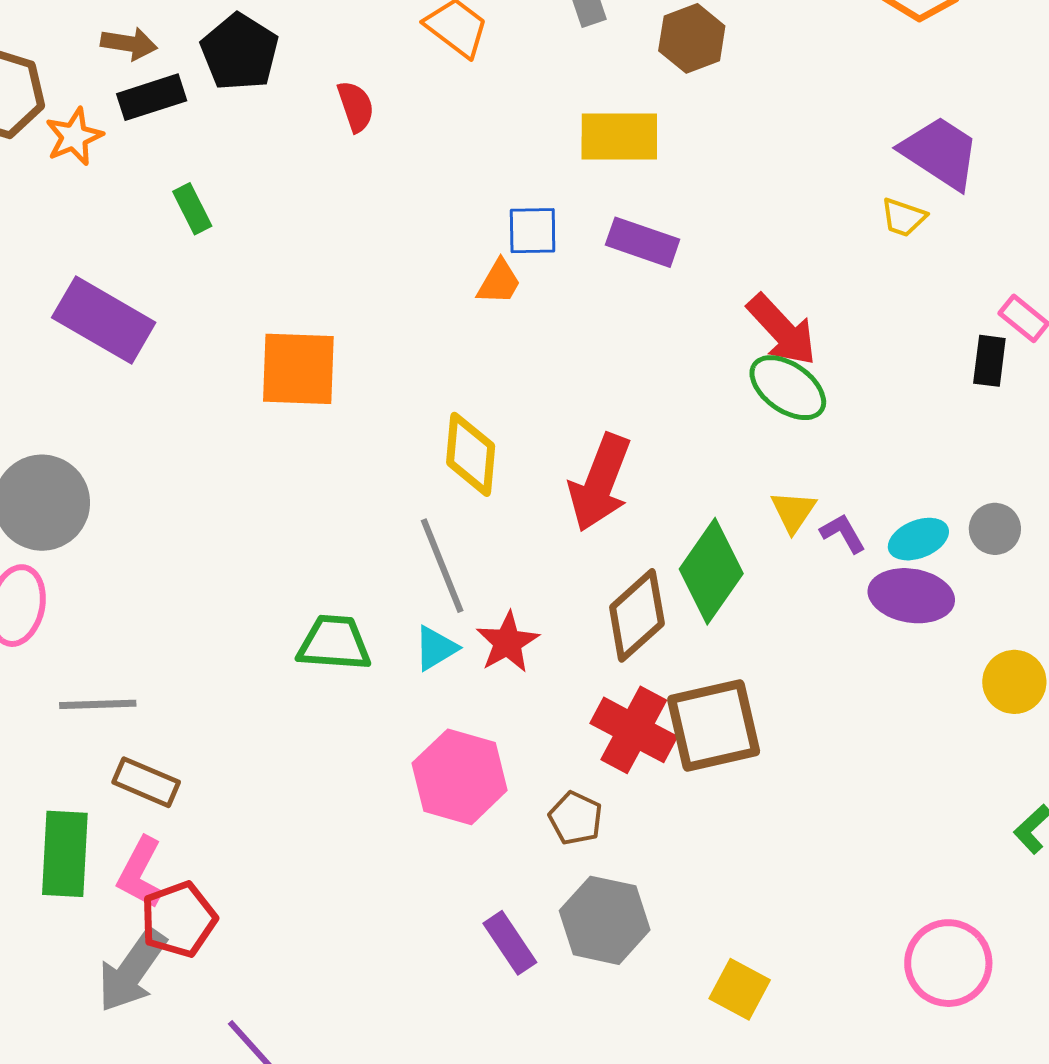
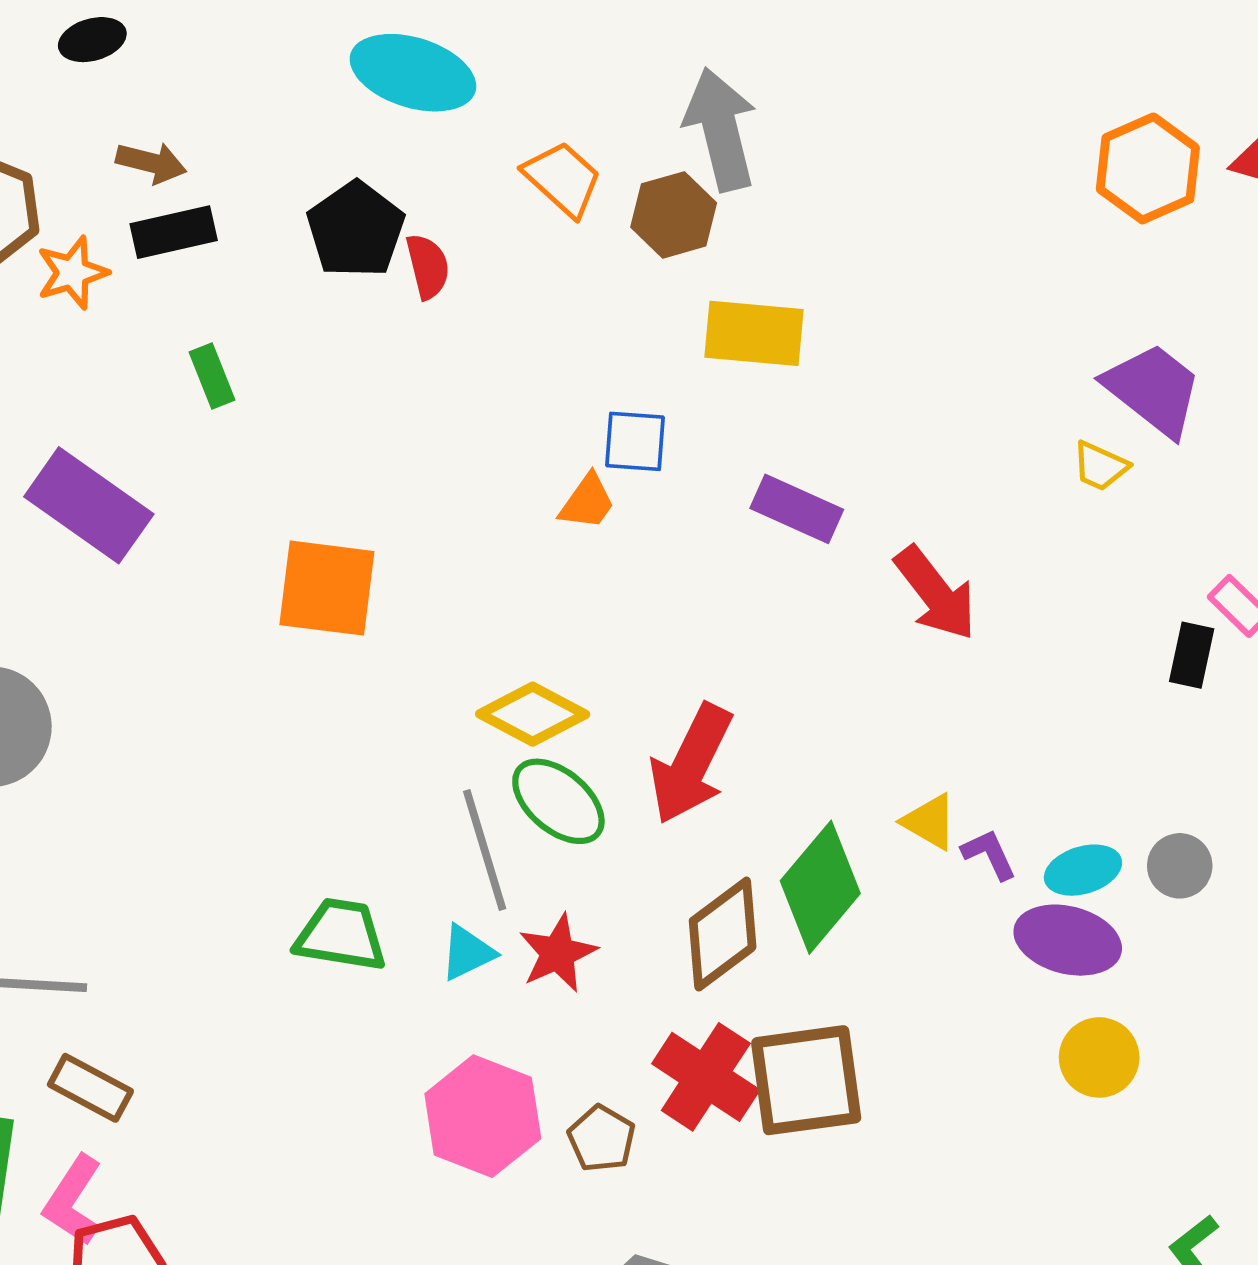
brown hexagon: (692, 38) -> (674, 215), moved
black pentagon: (240, 52) -> (356, 230), moved
purple rectangle: (643, 242) -> (797, 509), moved
green ellipse: (788, 388) -> (558, 801), moved
yellow diamond: (471, 454) -> (533, 714), turned -72
yellow triangle: (793, 512) -> (930, 822), turned -39
yellow circle: (1014, 682) -> (1099, 1057), moved
brown pentagon: (576, 818) -> (602, 1139), moved

